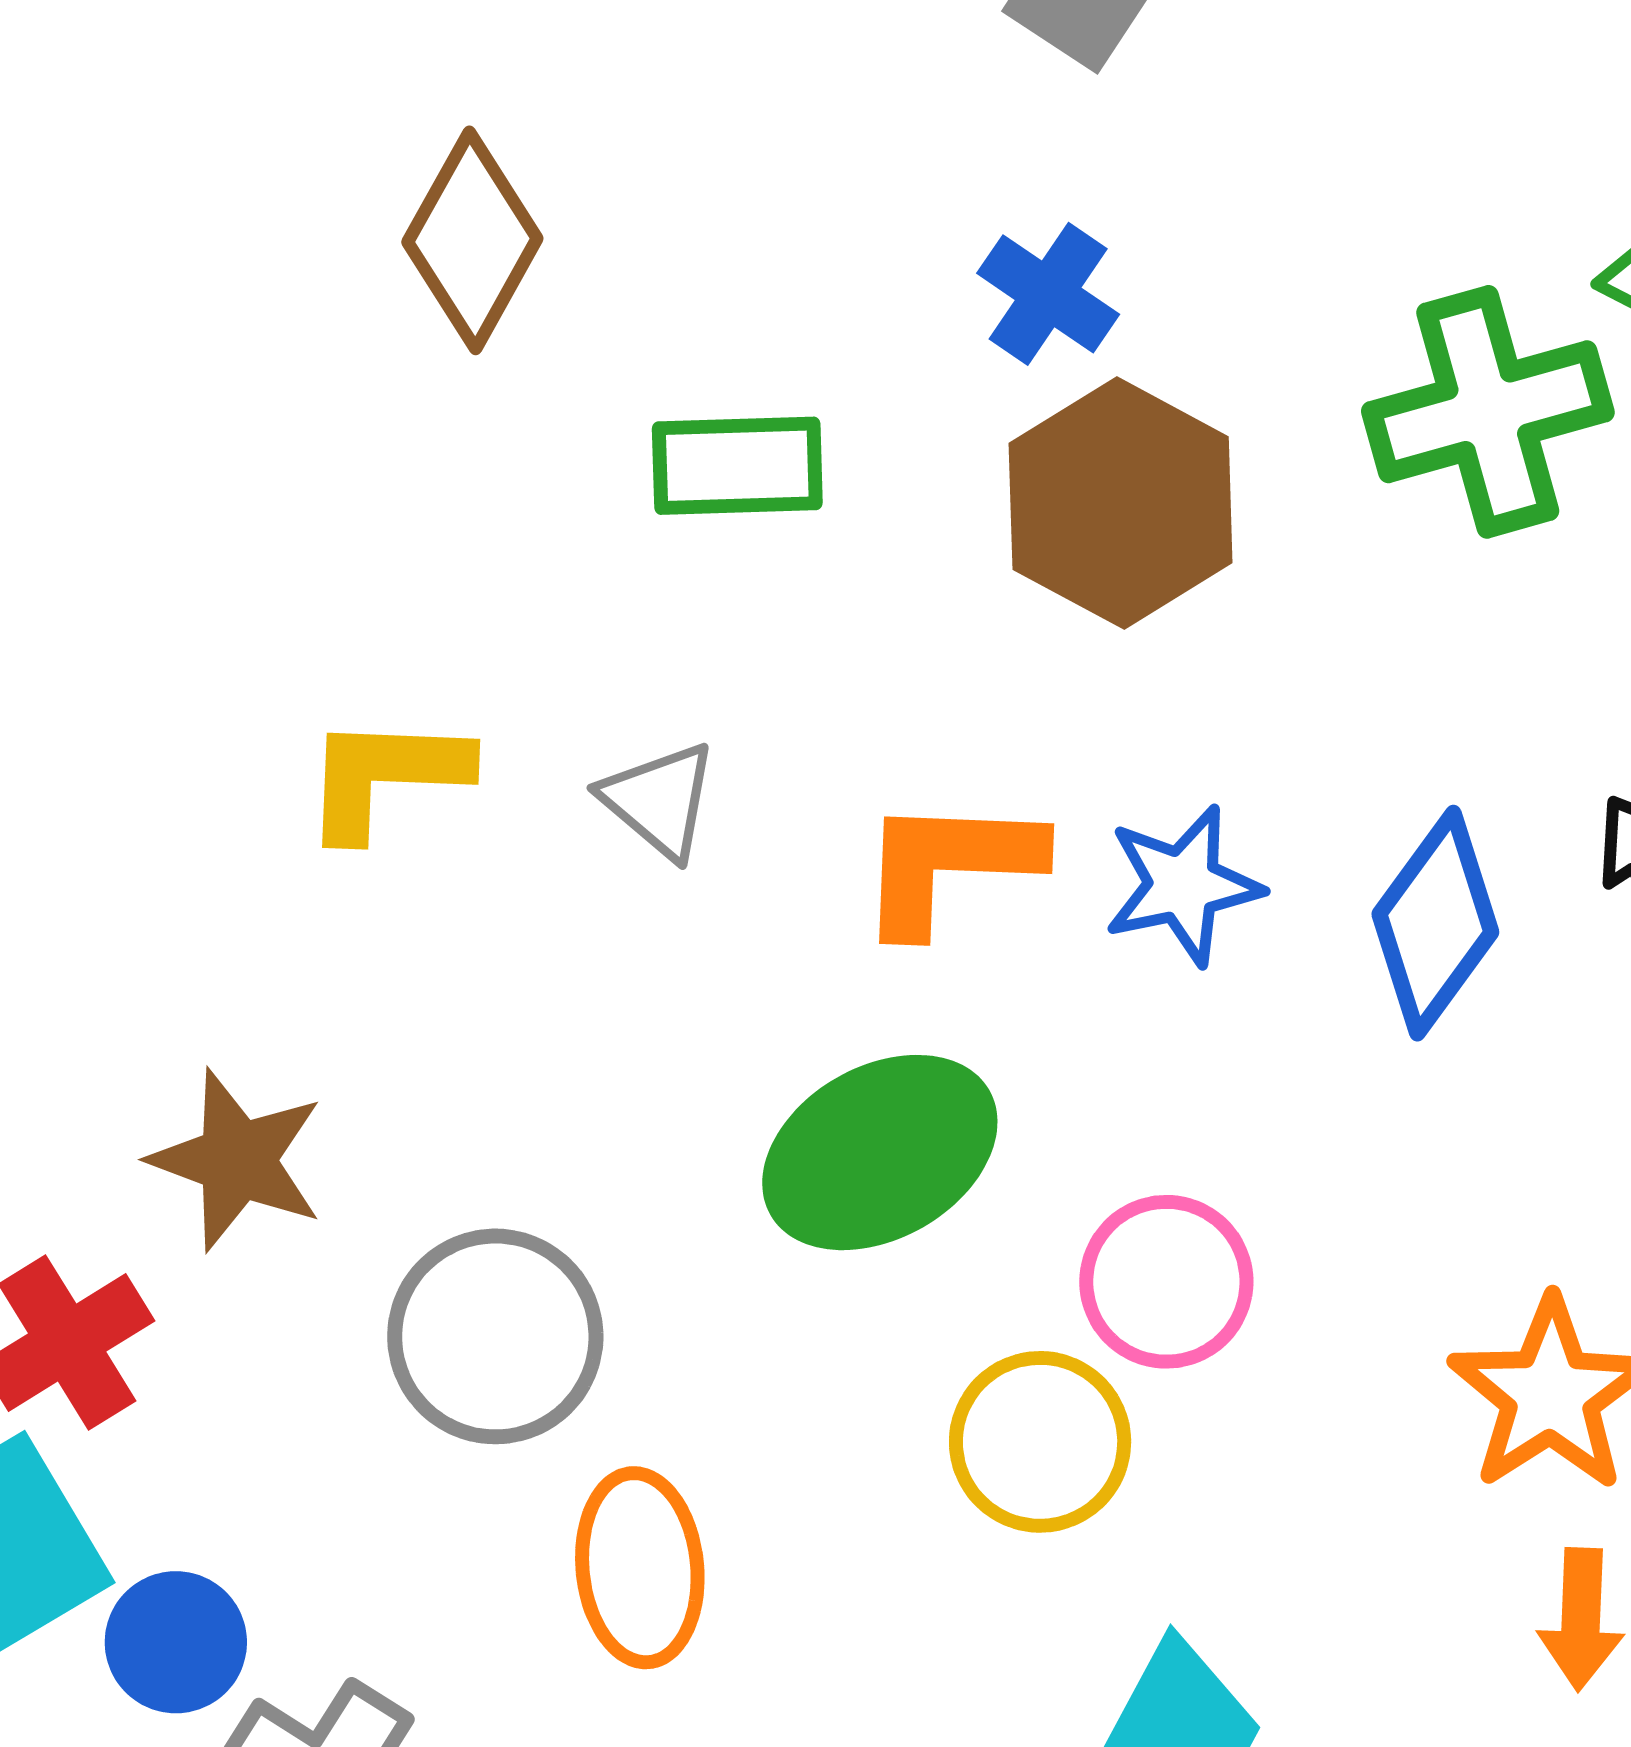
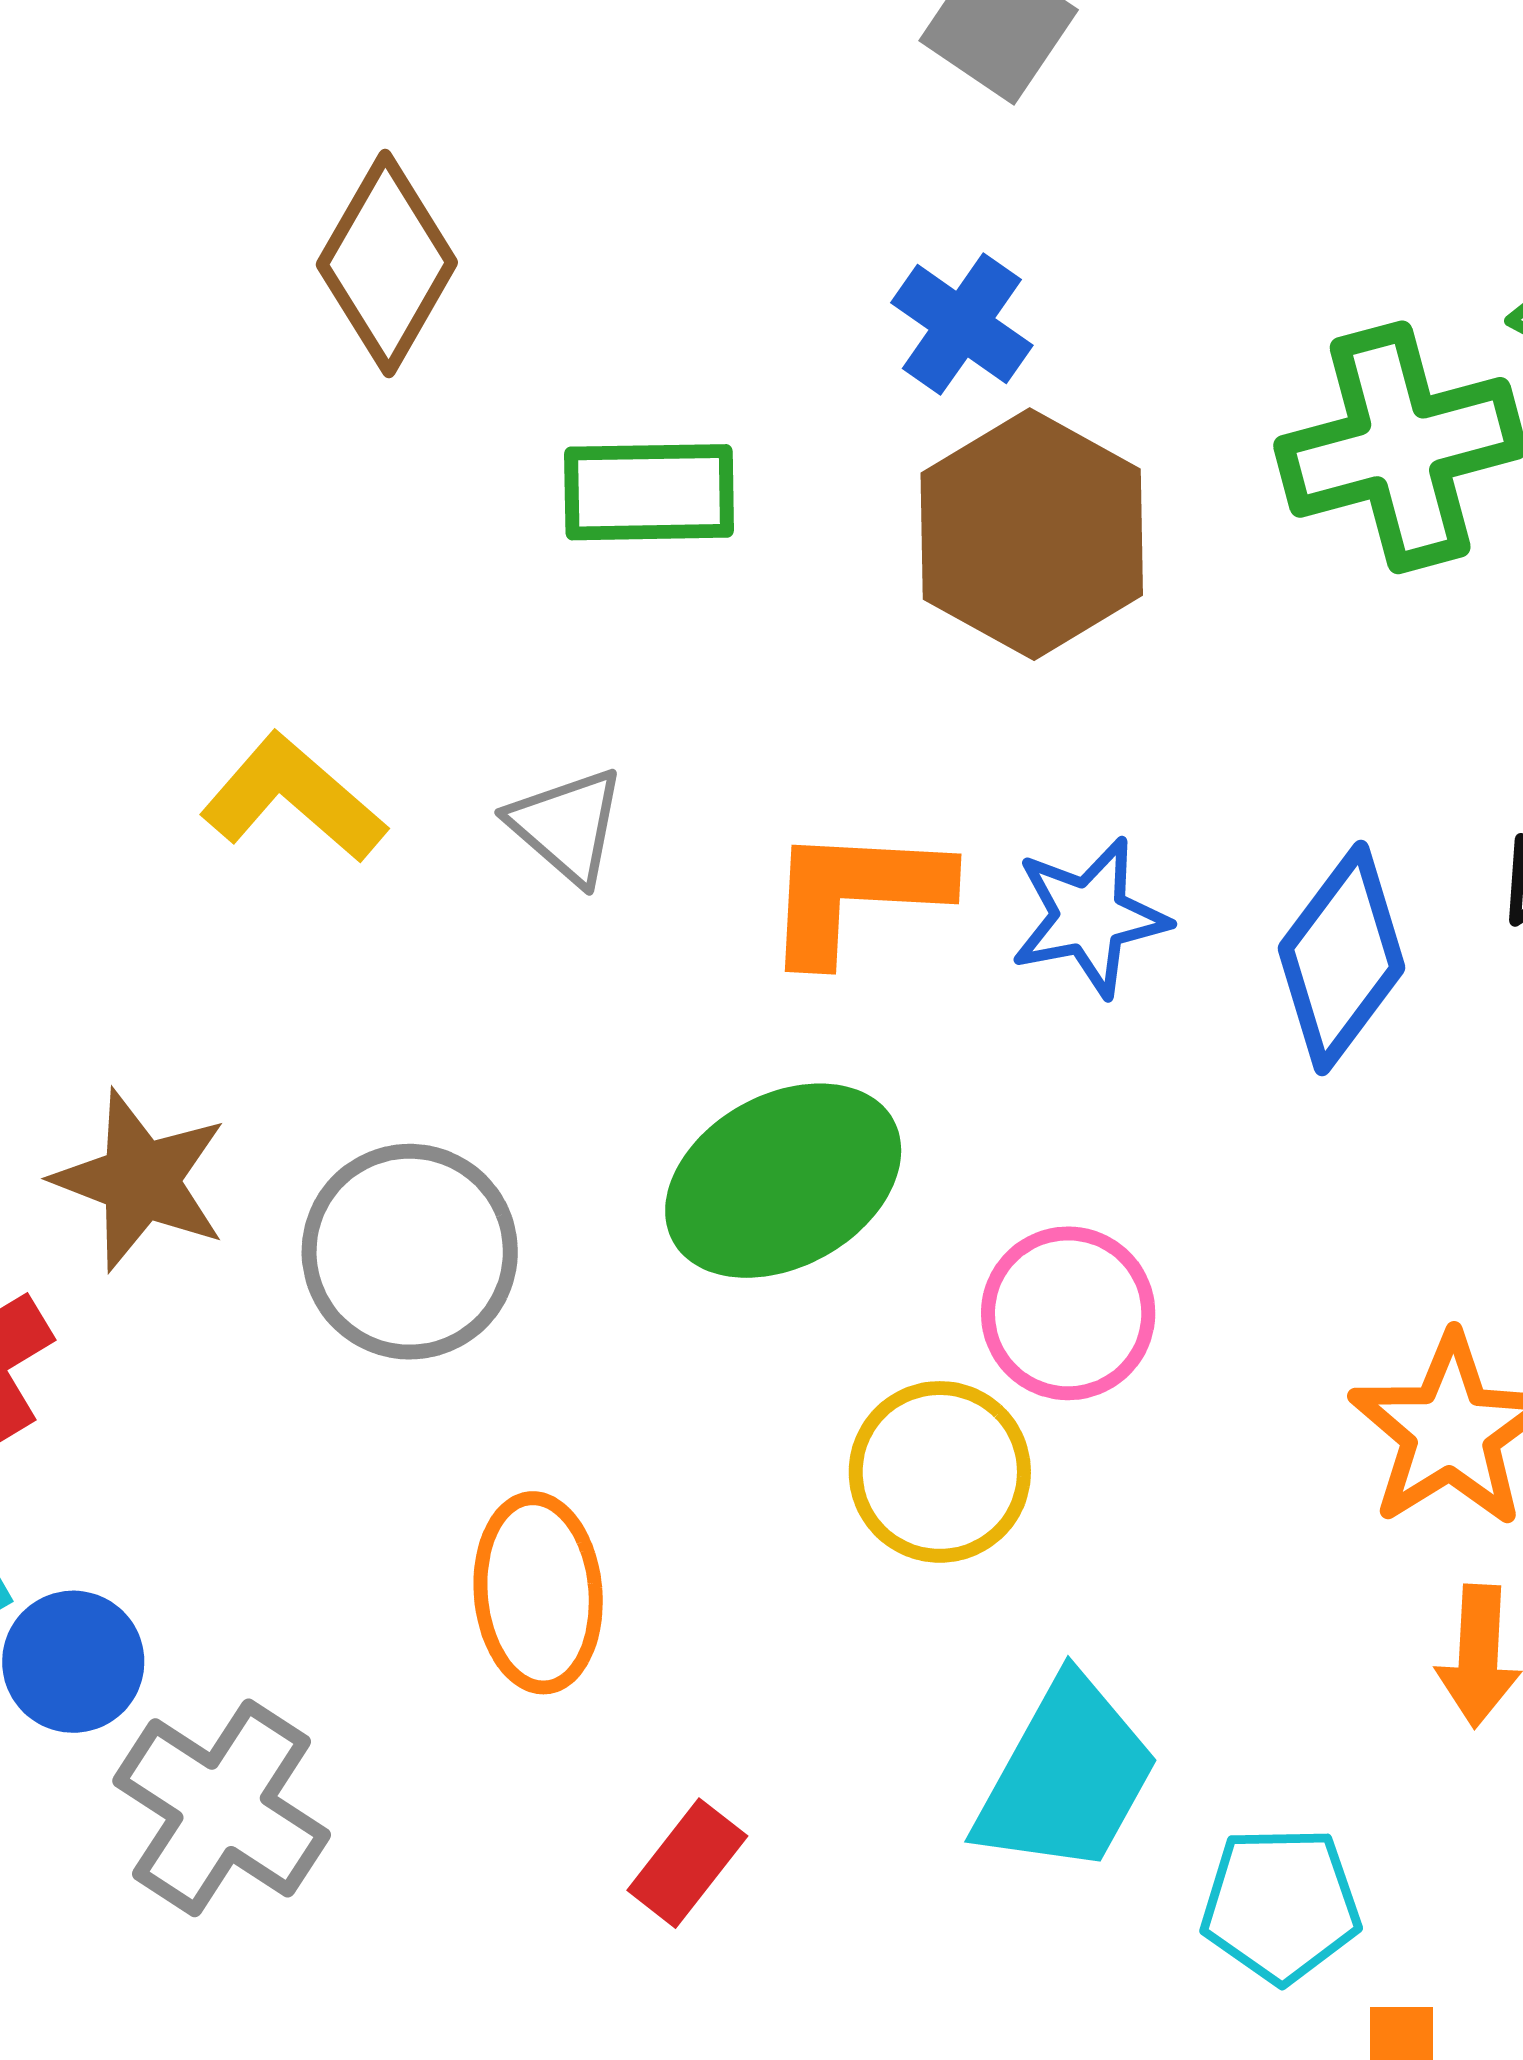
yellow L-shape: (385, 776) -> (293, 798), turned 38
gray circle: (495, 1336) -> (410, 1252), moved

